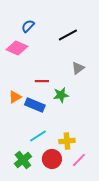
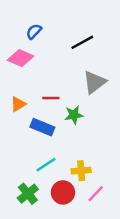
gray triangle: (78, 68) -> (94, 82), size x1.5
orange triangle: (15, 97) -> (18, 104), moved

